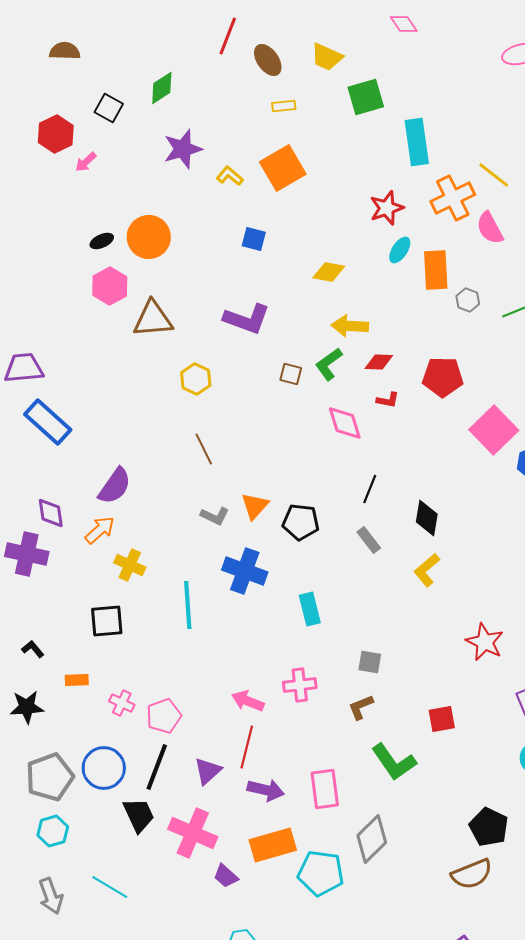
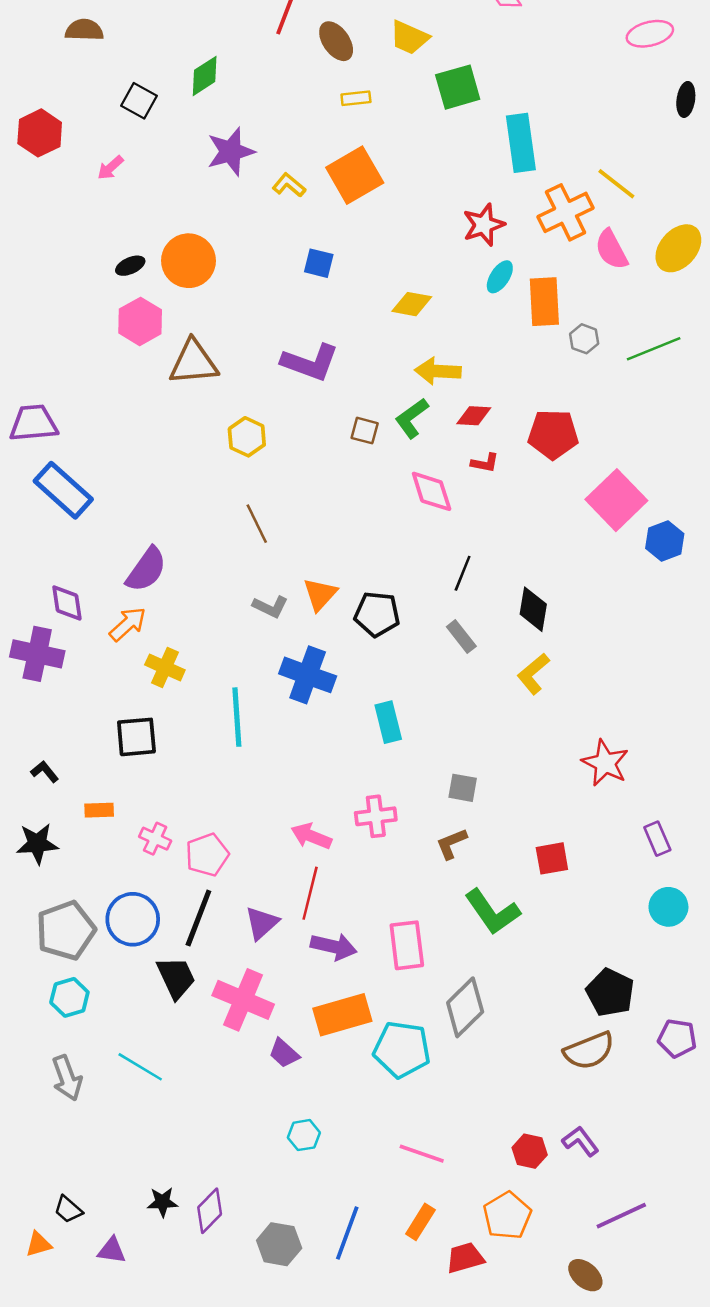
red hexagon: (56, 134) -> (40, 133), moved

